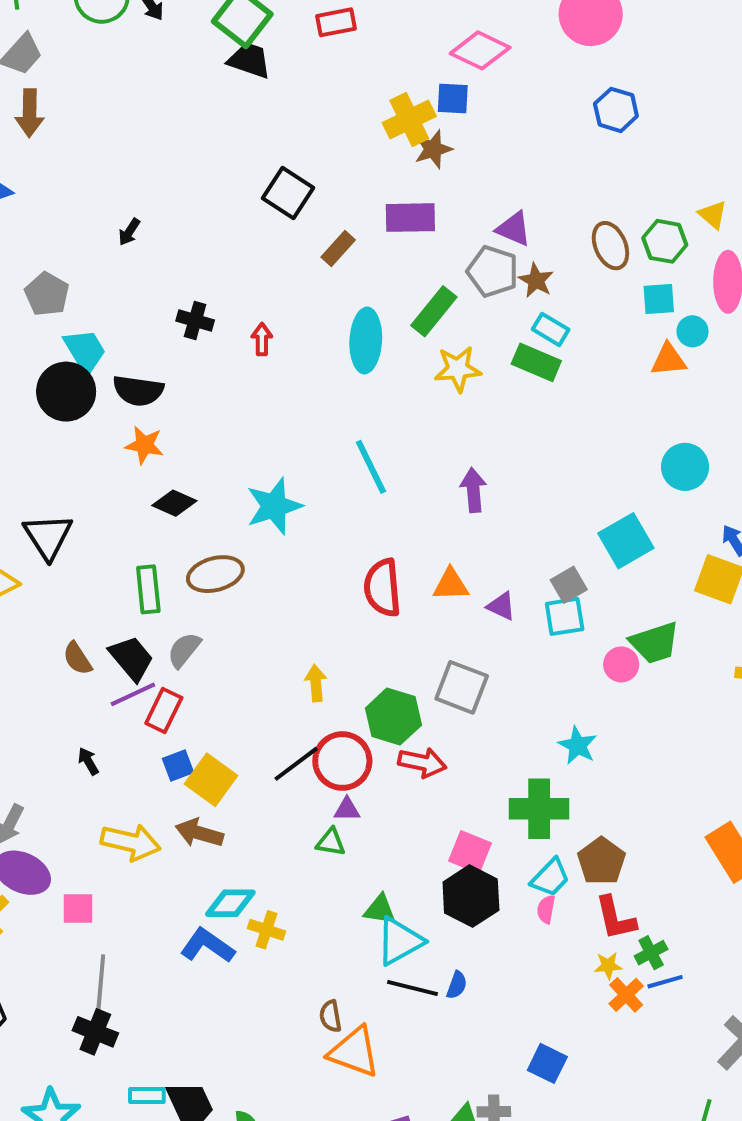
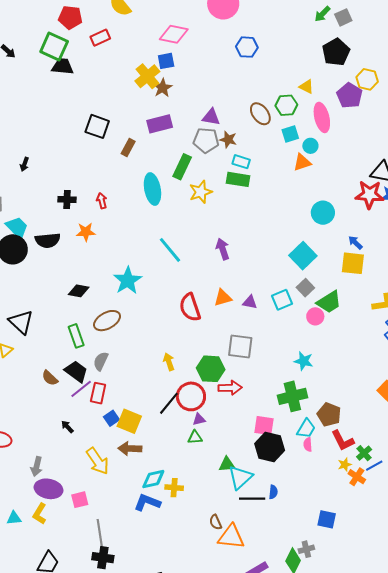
orange star: (144, 445) -> (86, 232), moved
gray square: (569, 585) -> (305, 288), moved
yellow arrow: (131, 842) -> (98, 461), turned 56

